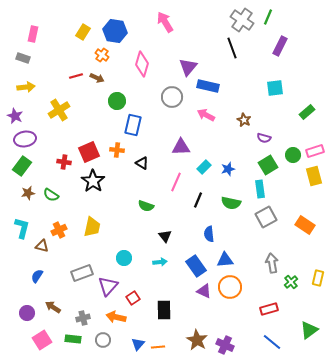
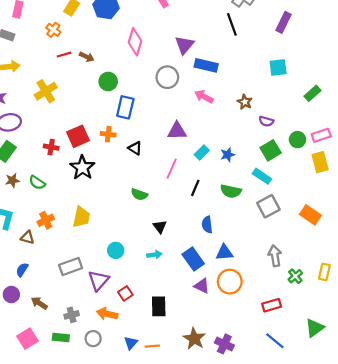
orange cross: (102, 55) -> (53, 30), moved
cyan rectangle: (260, 189) -> (262, 176), turned -48
purple circle: (27, 313) -> (11, 294), moved

